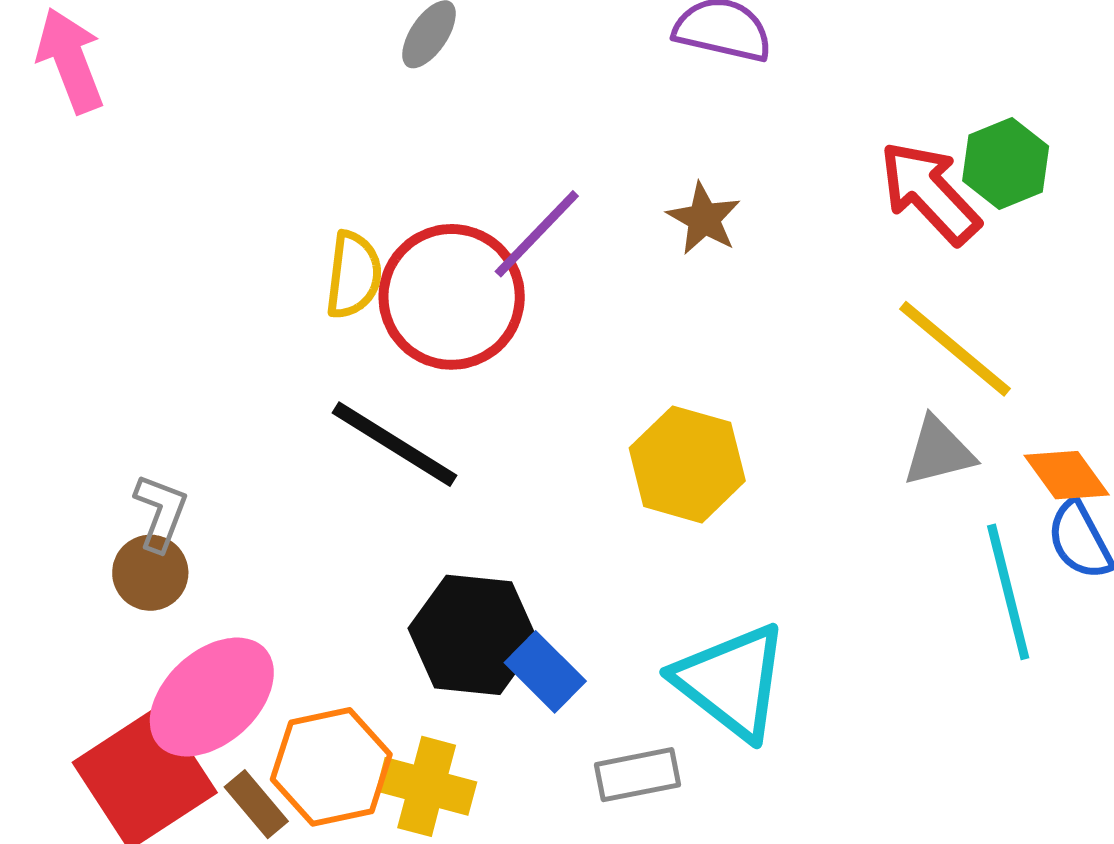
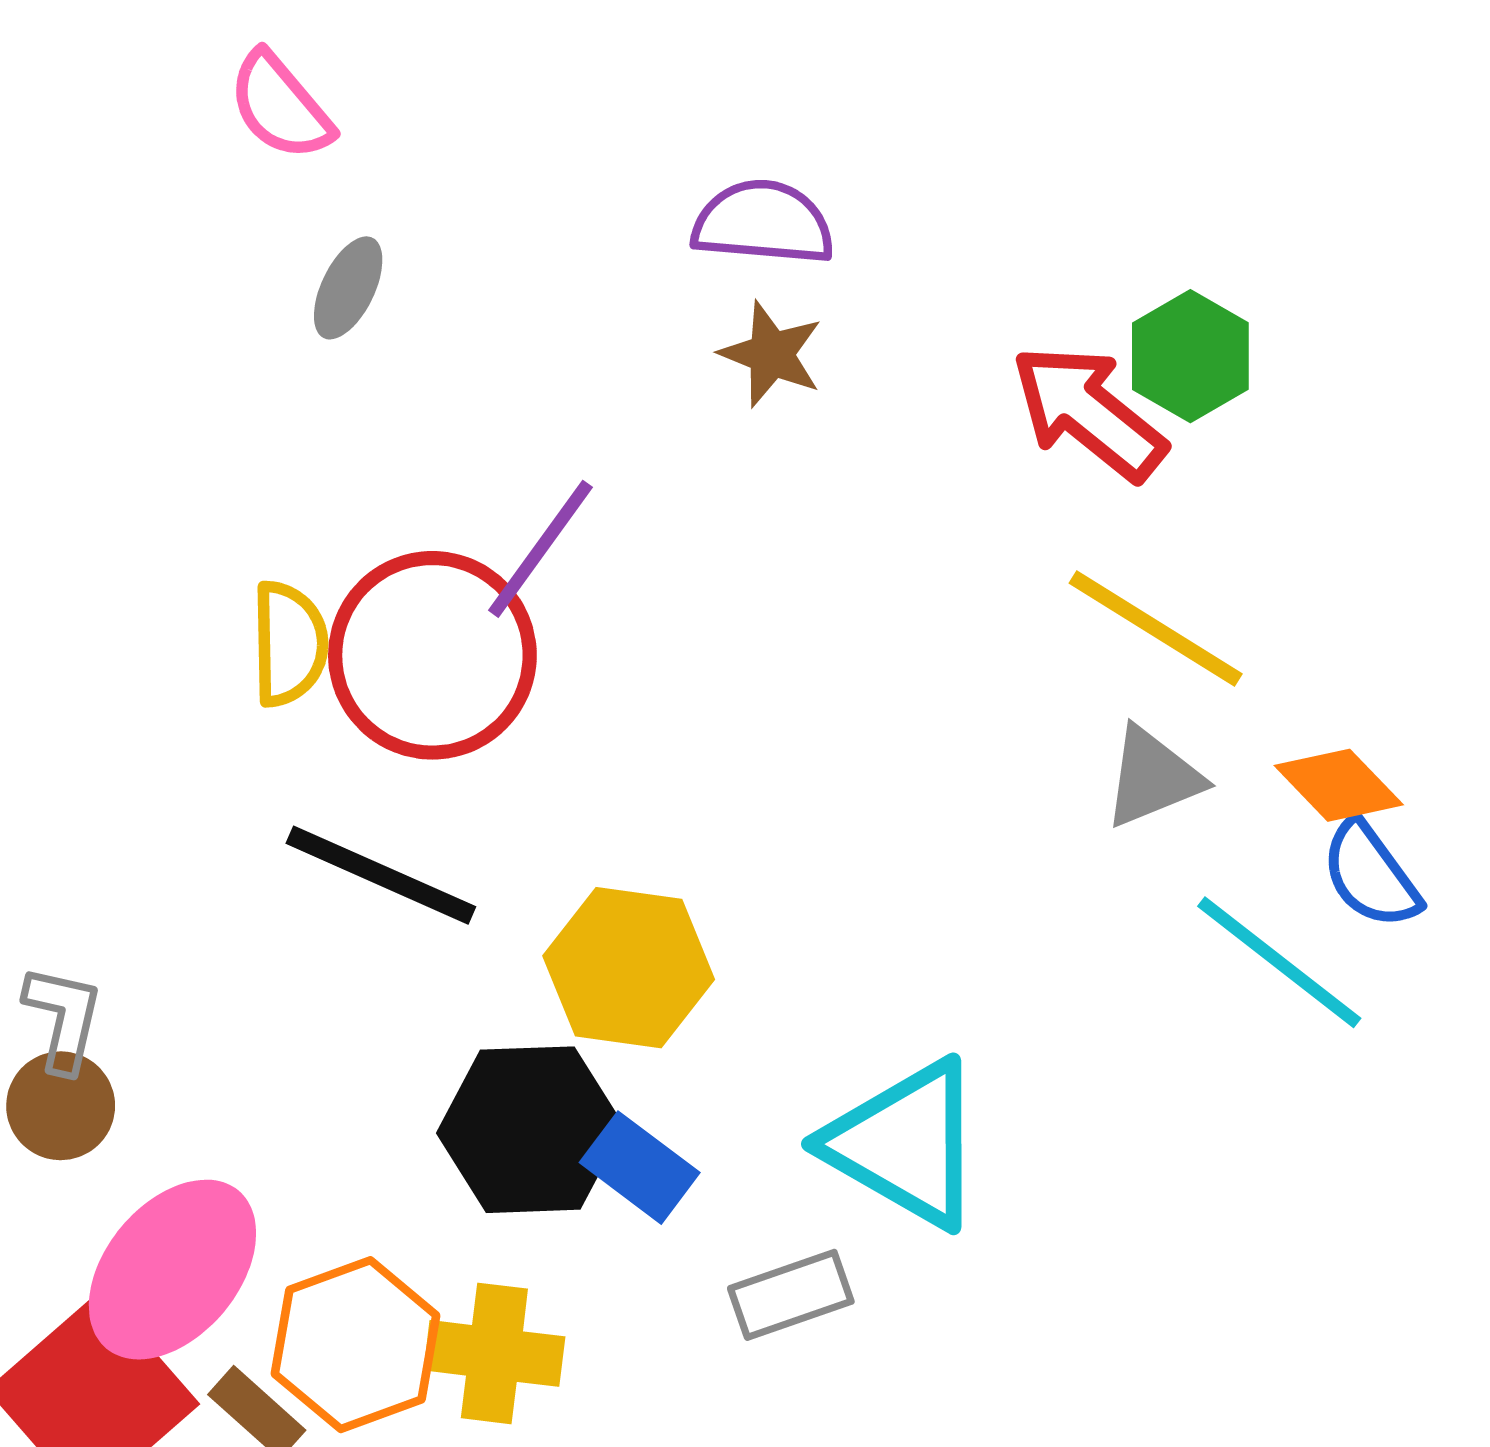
brown star: (704, 219) -> (771, 354), moved
yellow hexagon: (687, 464) -> (629, 968), moved
cyan line: (1008, 592) -> (1279, 962), turned -30

